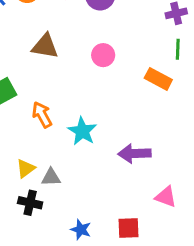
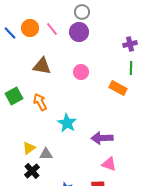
orange arrow: (42, 115) -> (40, 102), moved
pink triangle: (166, 197) -> (109, 164), moved
black cross: (30, 203) -> (32, 171), turned 35

